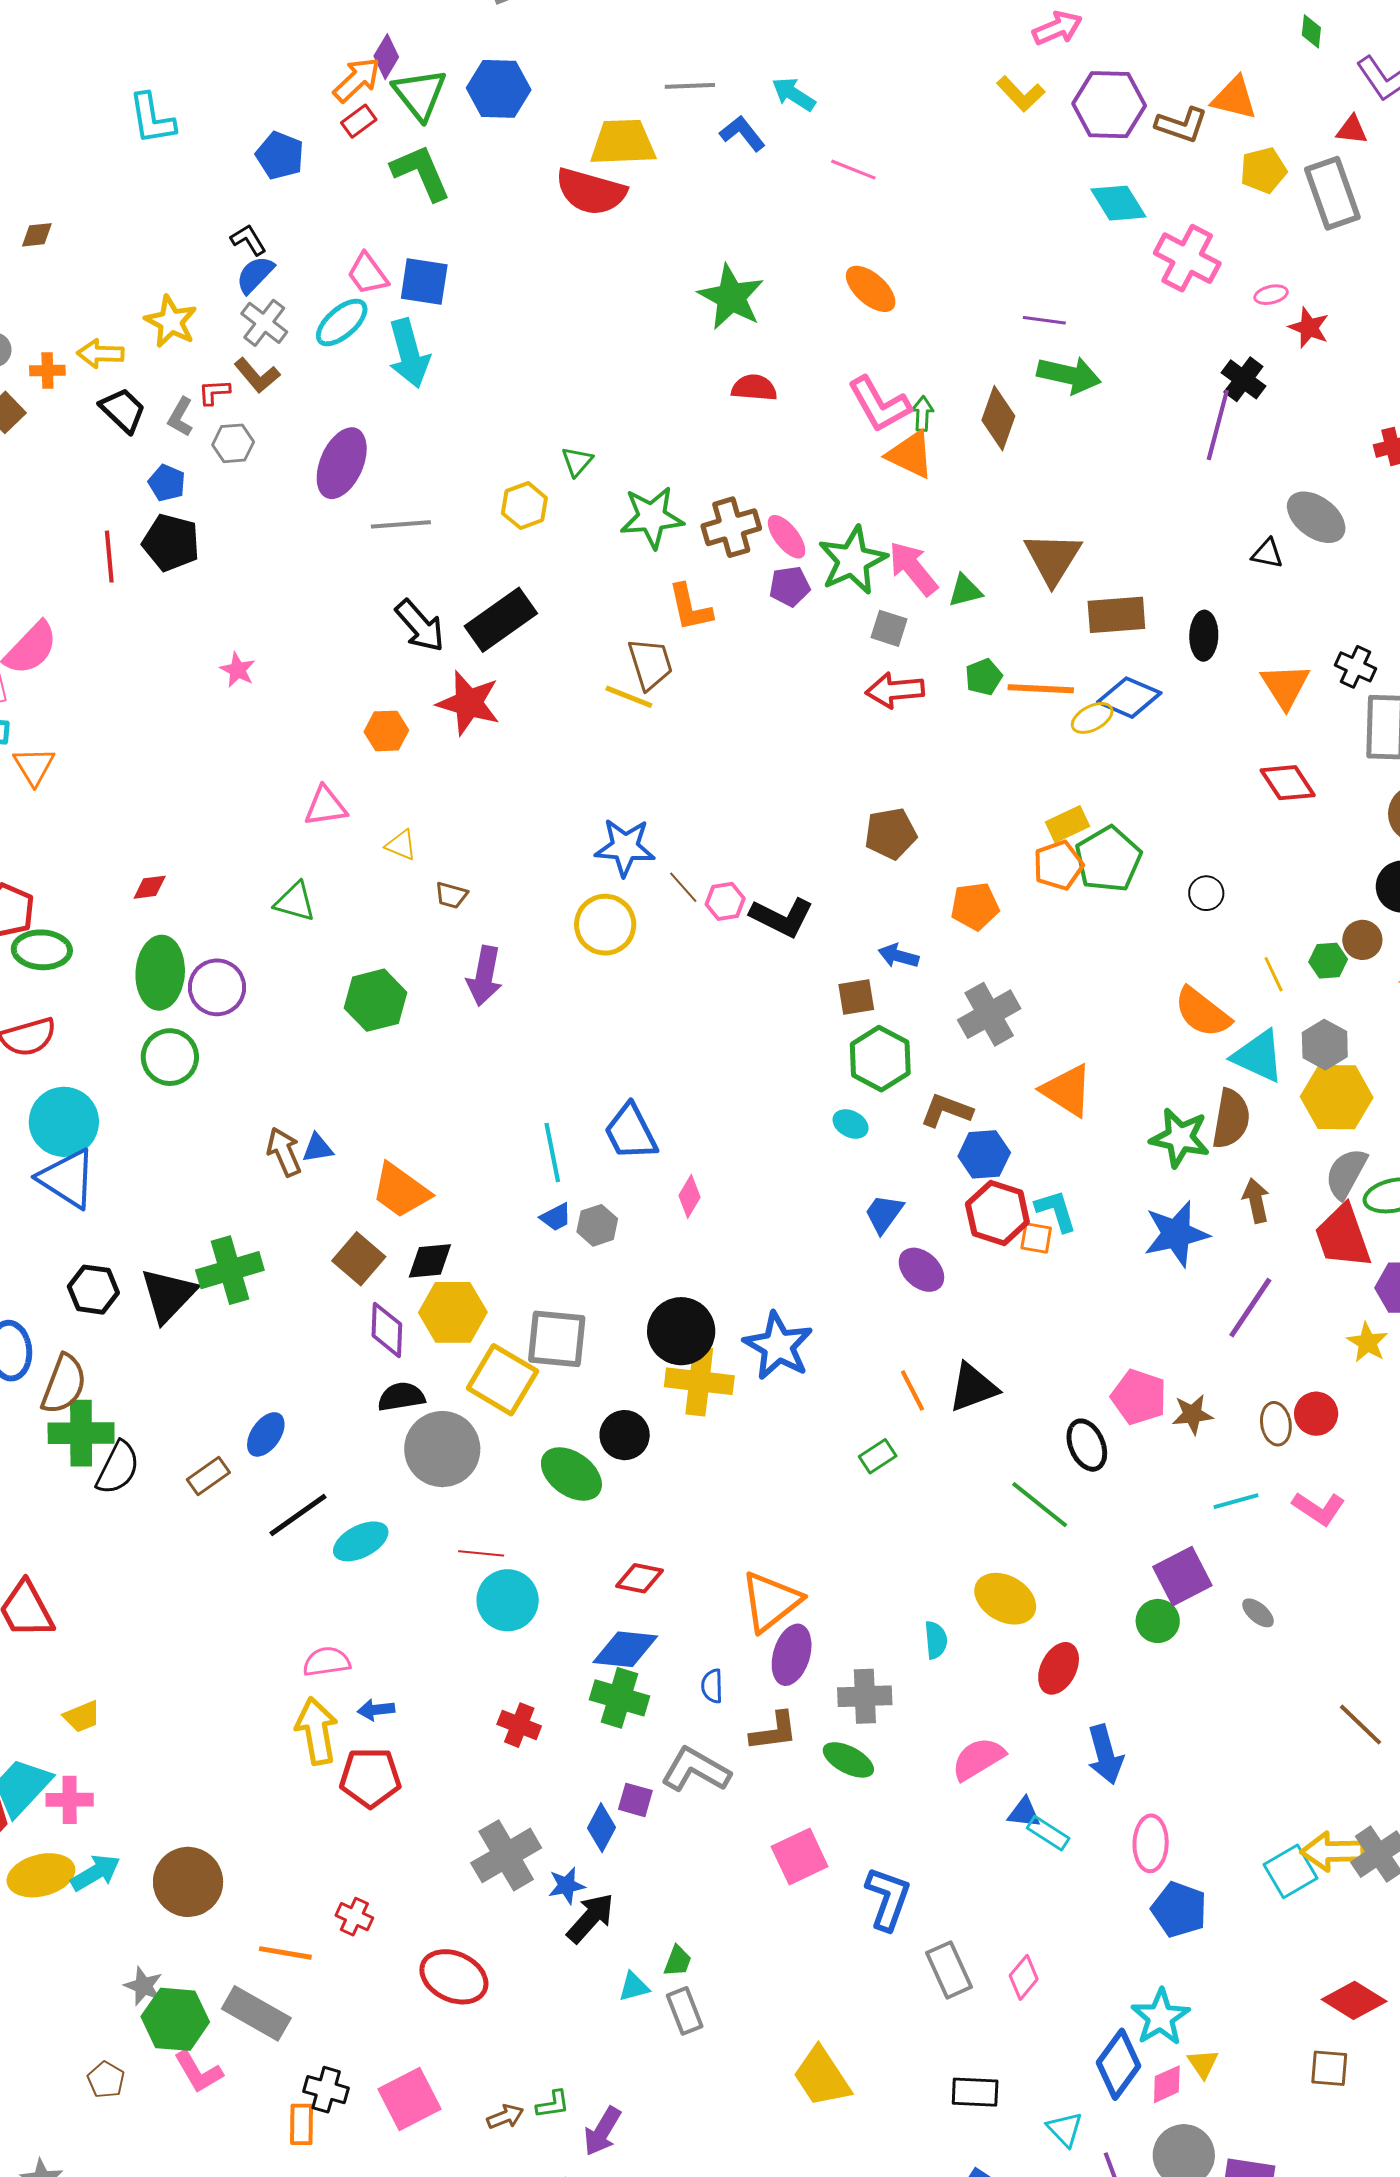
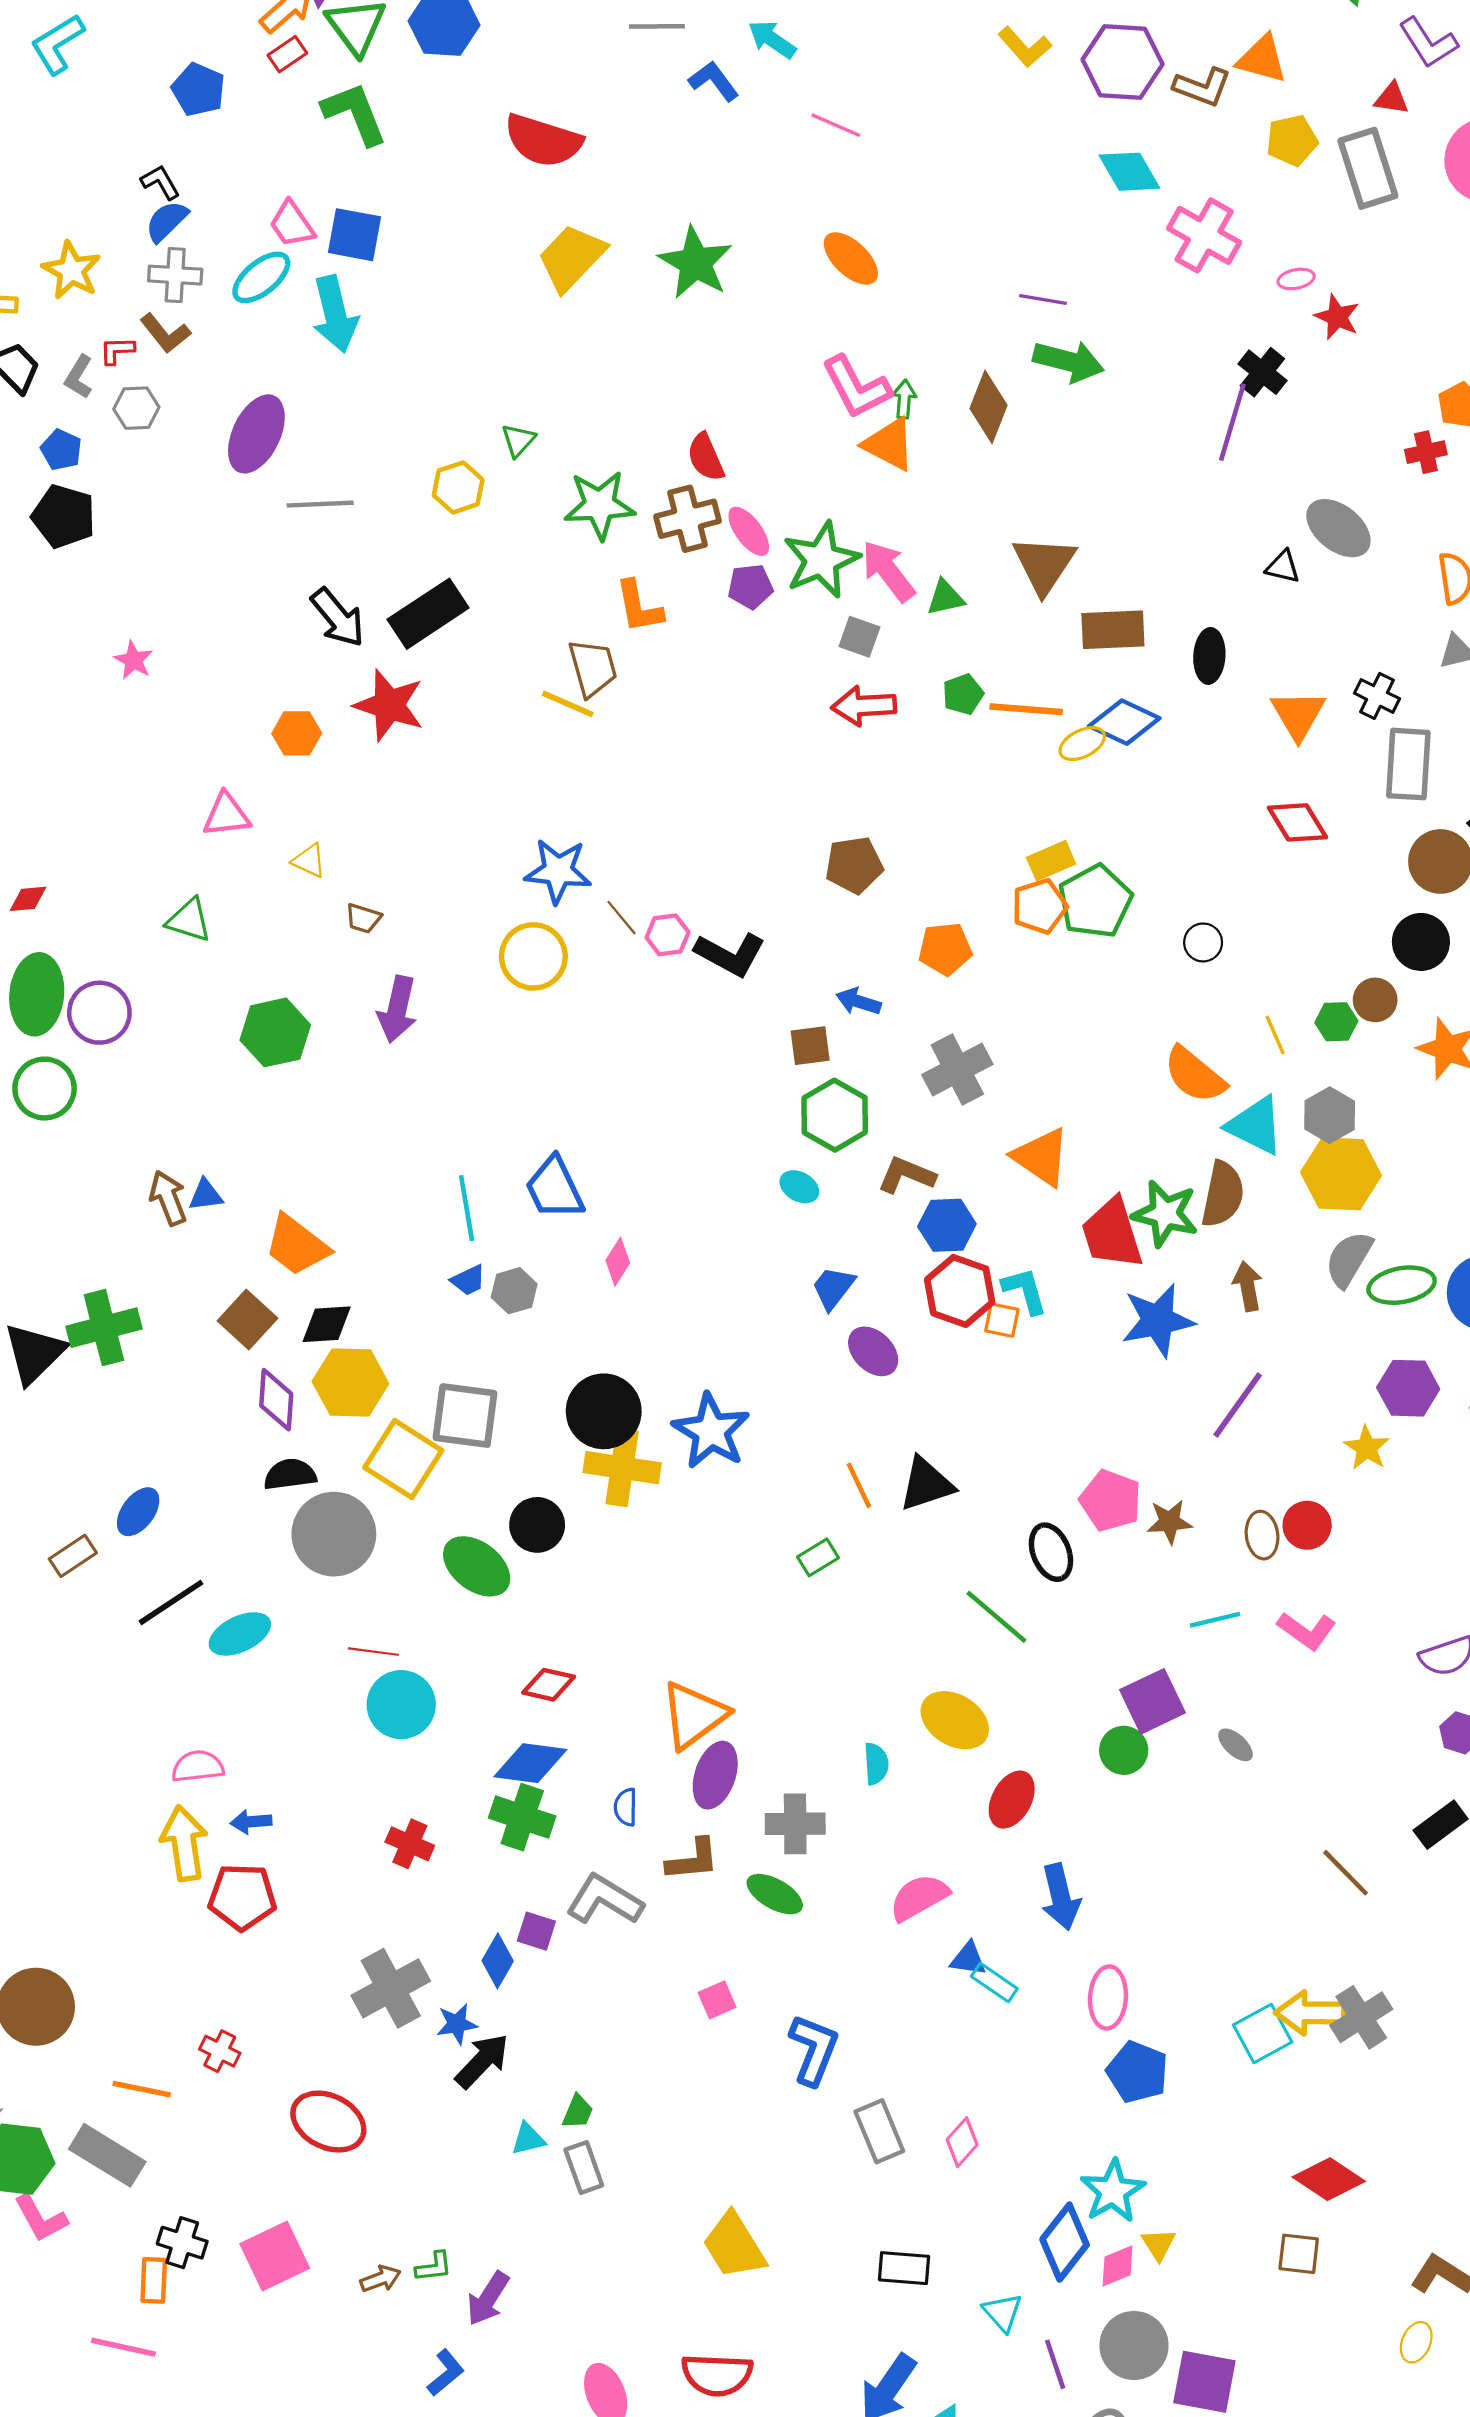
cyan L-shape: (152, 119) -> (57, 44), turned 66
yellow trapezoid: (623, 143) -> (571, 258), moved, turned -46
gray cross: (264, 323) -> (175, 275), turned -36
red semicircle: (754, 388) -> (706, 457), moved, turned -120
red trapezoid: (1343, 1236) -> (1112, 1234), moved
pink square: (800, 1857) -> (717, 2000), size x0.6

